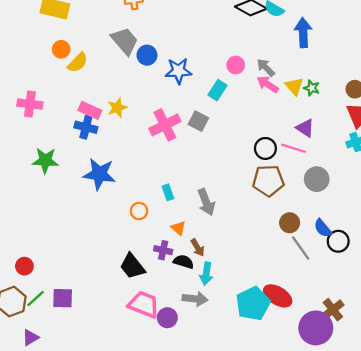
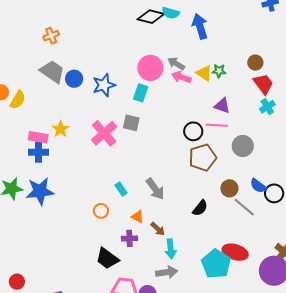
pink circle: (236, 65) -> (150, 68), size x1.6
blue star: (99, 174) -> (40, 191), moved
black semicircle: (184, 262) -> (200, 208), moved, turned 126

